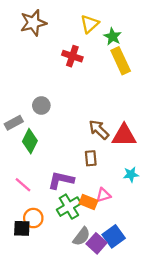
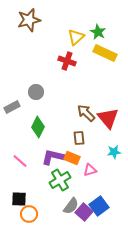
yellow triangle: (90, 24) -> (76, 37), moved
red cross: (72, 56) -> (67, 61), moved
yellow rectangle: (121, 61) -> (105, 53), turned -40
red triangle: (124, 135) -> (108, 118), turned 50
green diamond: (30, 141) -> (38, 127), moved
orange rectangle: (88, 202) -> (72, 158), moved
orange circle: (33, 218) -> (29, 214), moved

